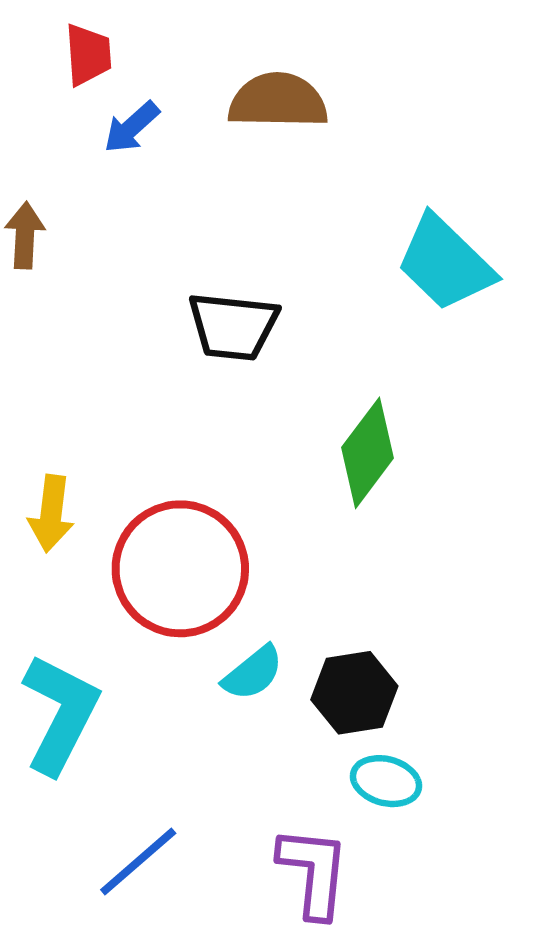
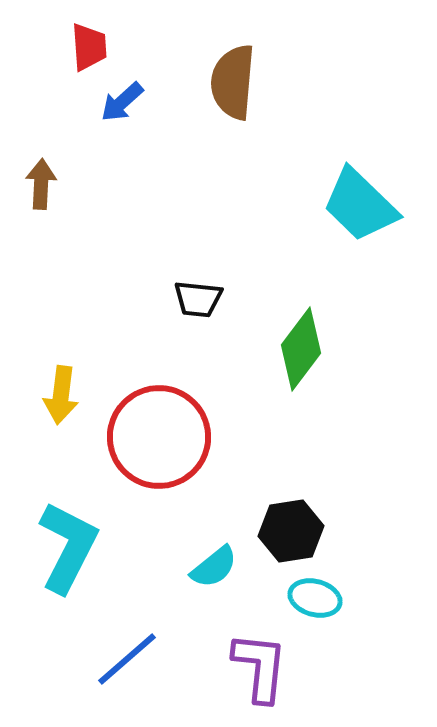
brown semicircle: (278, 101) -> (233, 82), turned -86
black trapezoid: (233, 326) -> (198, 299), moved, size x0.7
cyan semicircle: (253, 673) -> (214, 567), moved

